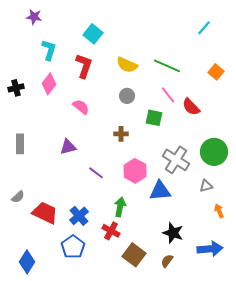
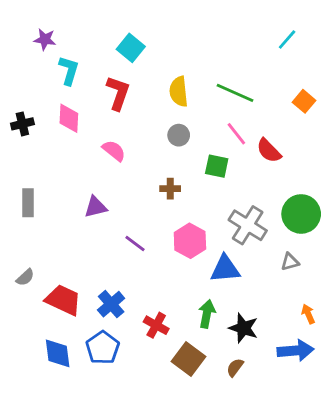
purple star: (34, 17) -> (45, 39), moved
yellow semicircle: (127, 65) -> (179, 92), turned 60
pink diamond: (49, 84) -> (69, 118), turned -35
green arrow: (120, 207) -> (207, 314), moved
orange arrow: (219, 211) -> (308, 314), moved
blue diamond: (27, 262) -> (58, 353), moved, turned -40

